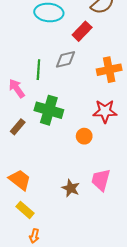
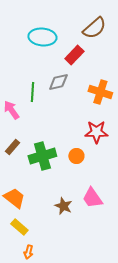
orange cross: (109, 70) -> (100, 92), turned 30
green cross: (49, 110) -> (42, 156), moved, turned -32
pink trapezoid: (101, 180) -> (92, 198), turned -50

